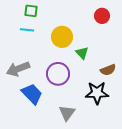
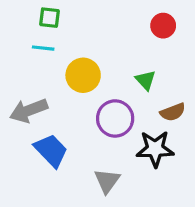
yellow circle: (62, 37) -> (83, 75), moved
green triangle: (82, 53) -> (146, 80), moved
purple circle: (58, 74) -> (115, 118), moved

